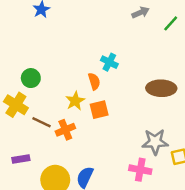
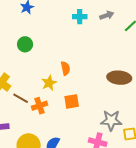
cyan cross: (109, 62) -> (80, 17), moved, turned -32
green circle: (31, 78) -> (25, 44), moved
orange square: (99, 110) -> (72, 101), moved

